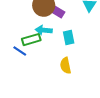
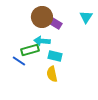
cyan rectangle: (69, 37) -> (55, 56), moved, turned -64
yellow semicircle: (66, 66) -> (52, 74), moved

